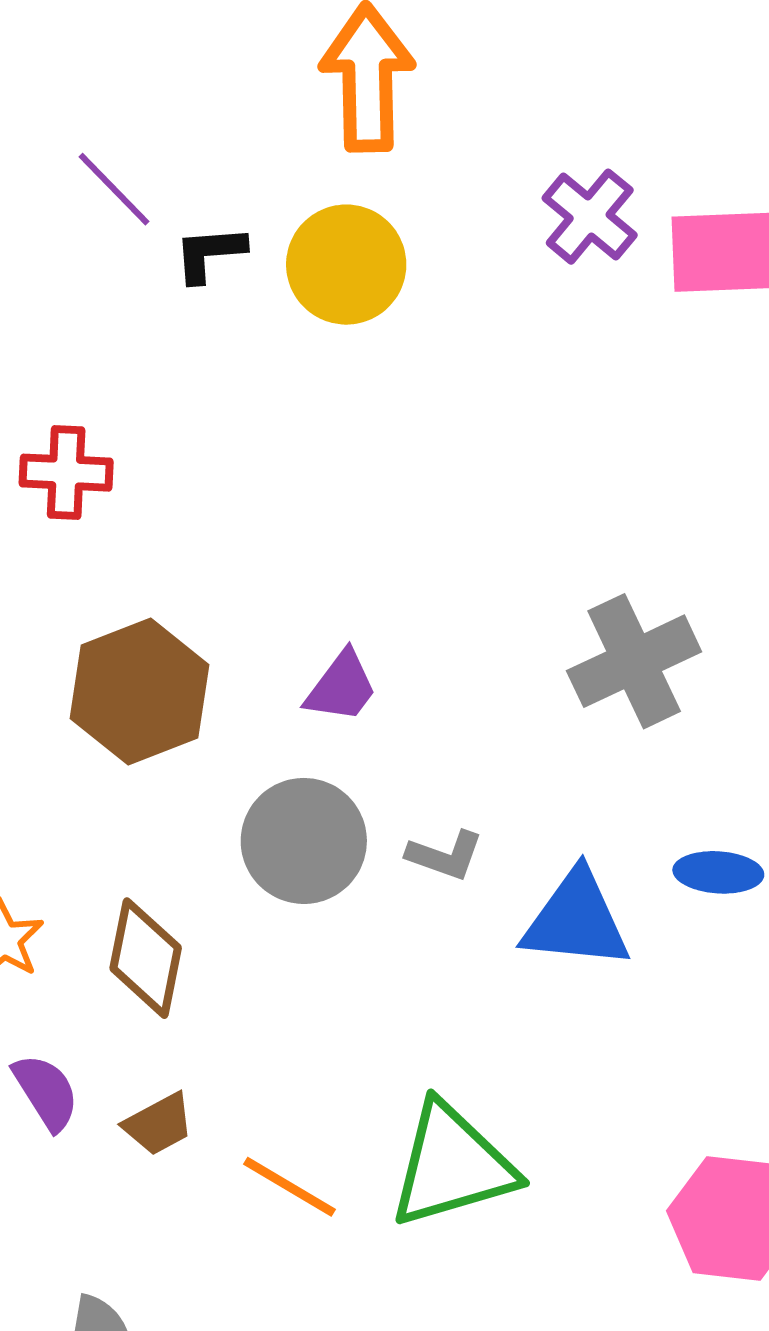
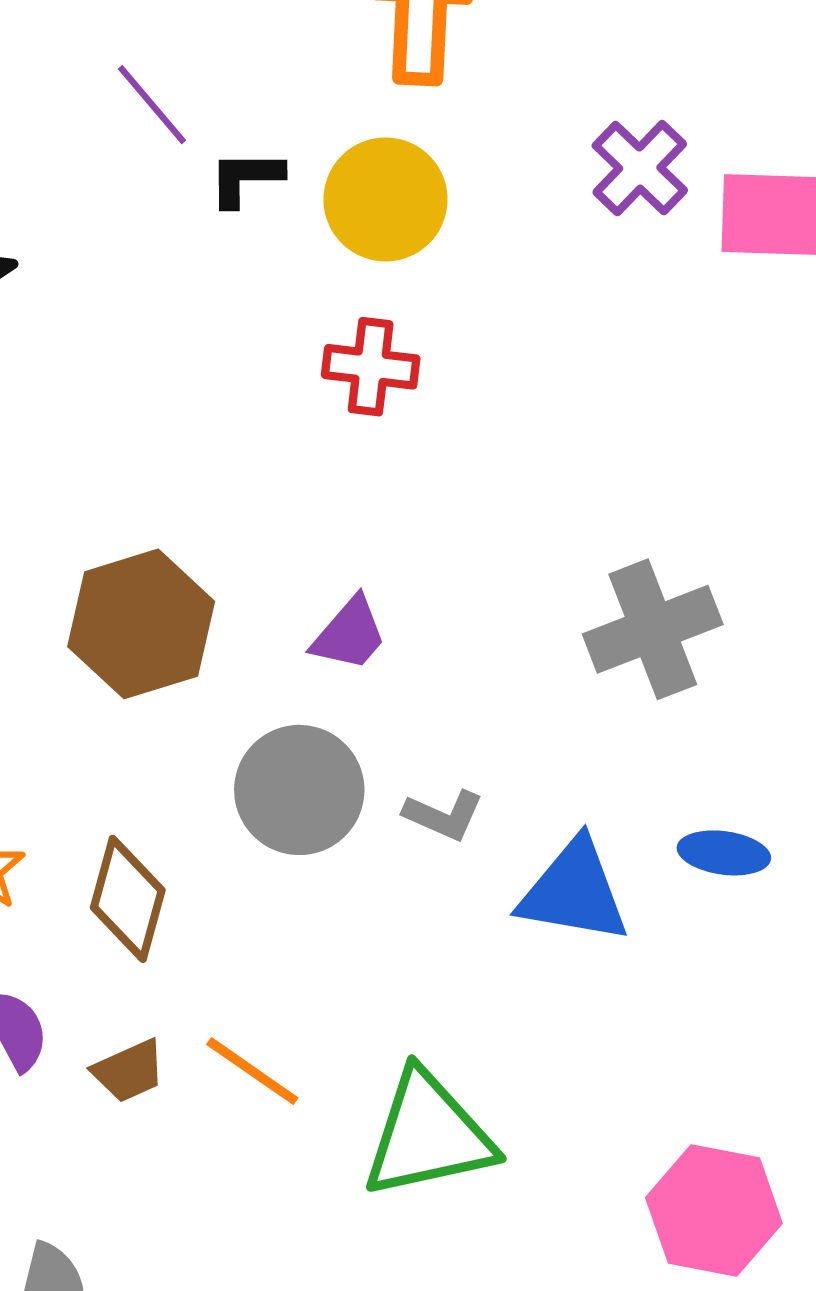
red cross: (66, 473) -> (371, 367), moved
orange line: (290, 1187) -> (252, 1071), moved

